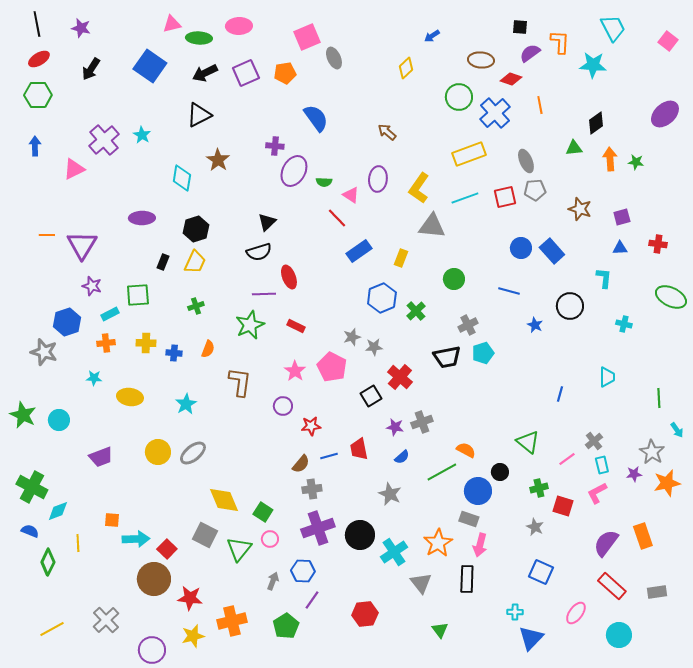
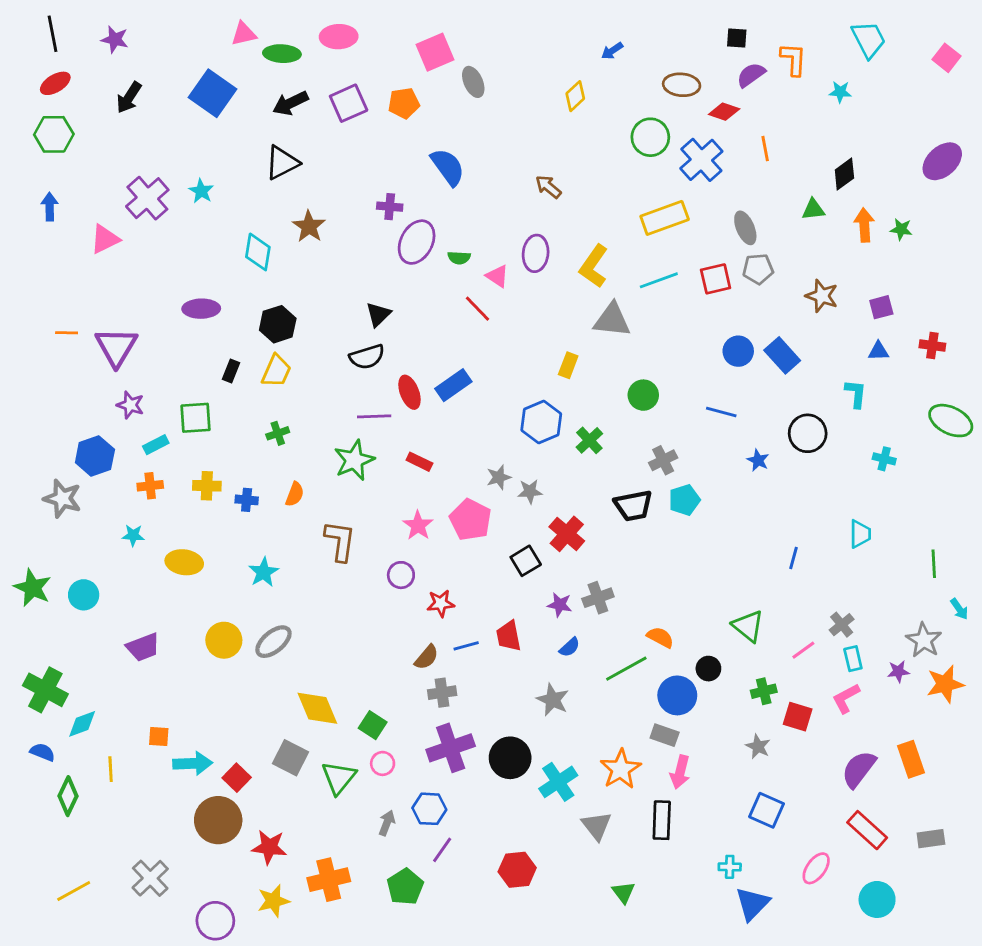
cyan star: (593, 65) -> (840, 92), size x0.6
blue rectangle: (359, 251) -> (453, 385), moved

